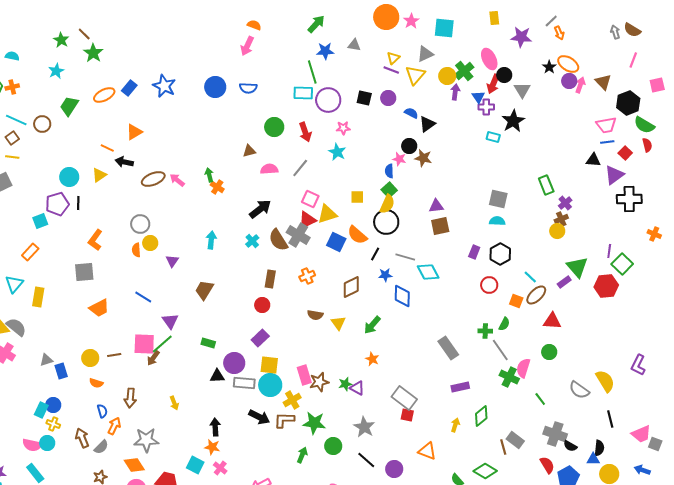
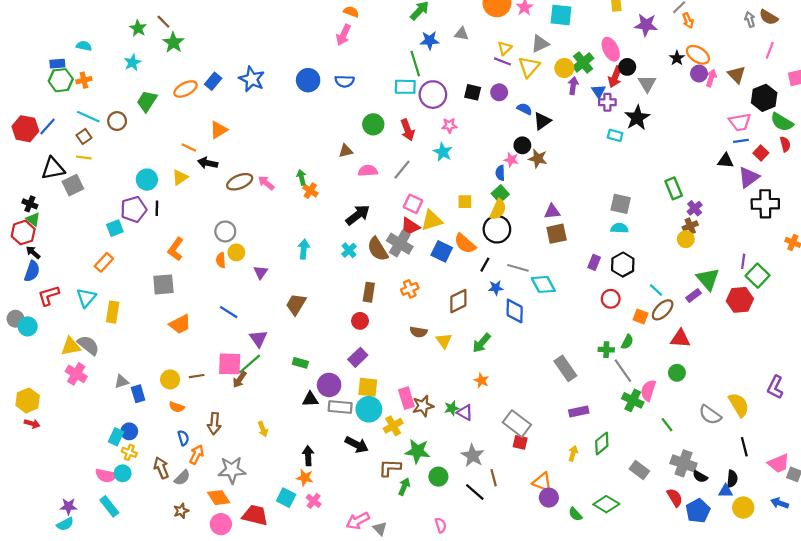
brown L-shape: (284, 420) -> (390, 468), moved
brown line: (503, 447) -> (494, 478), moved
purple circle: (394, 469) -> (549, 498), moved

